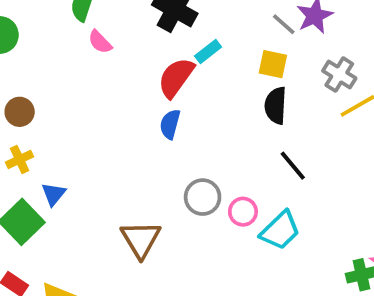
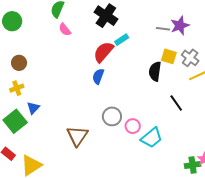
gray line: (284, 24) -> (163, 29), turned -40
yellow square: (273, 64) -> (169, 56), moved
black line: (293, 166) -> (176, 103), moved

